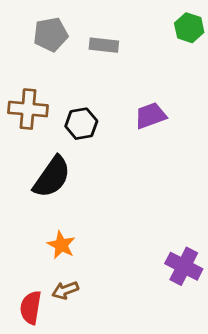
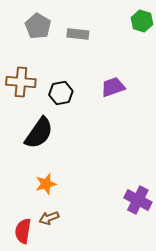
gray pentagon: (51, 34) -> (38, 26), turned -30
orange star: (61, 245) -> (46, 184), turned 30

